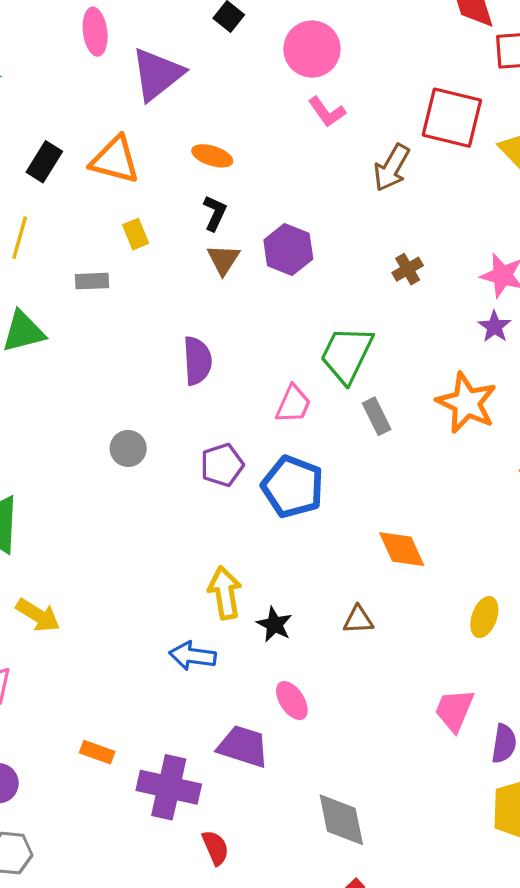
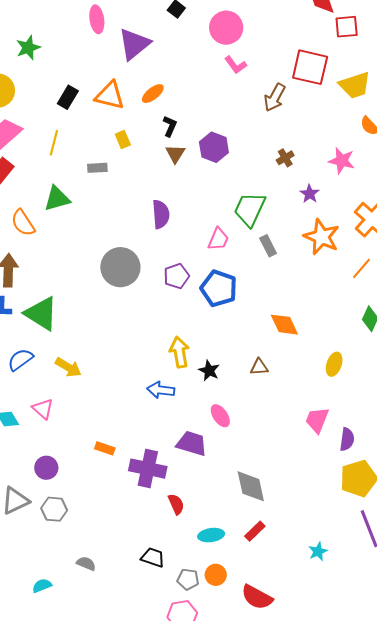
orange ellipse: (212, 156) -> (153, 94), moved, turned -55
purple star: (495, 327) -> (310, 194), moved
gray circle: (128, 448) -> (120, 267), size x1.8

